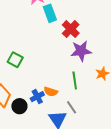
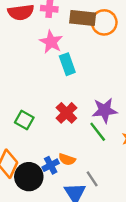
red cross: (71, 29) -> (66, 113), moved
green line: (75, 80) -> (98, 132), moved, turned -30
black circle: (19, 106) -> (29, 177), size x1.5

